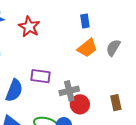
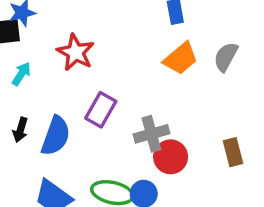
red star: (29, 27) -> (76, 52), moved
purple rectangle: (41, 76) -> (101, 110), turned -66

